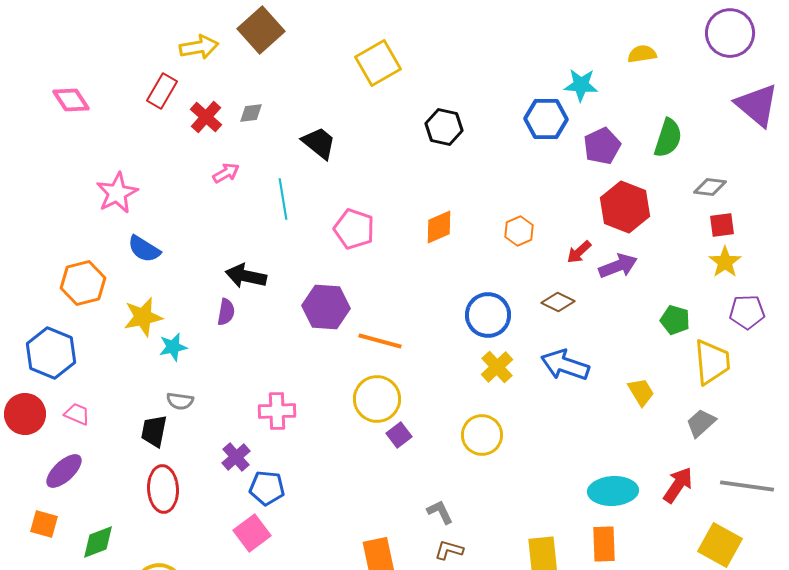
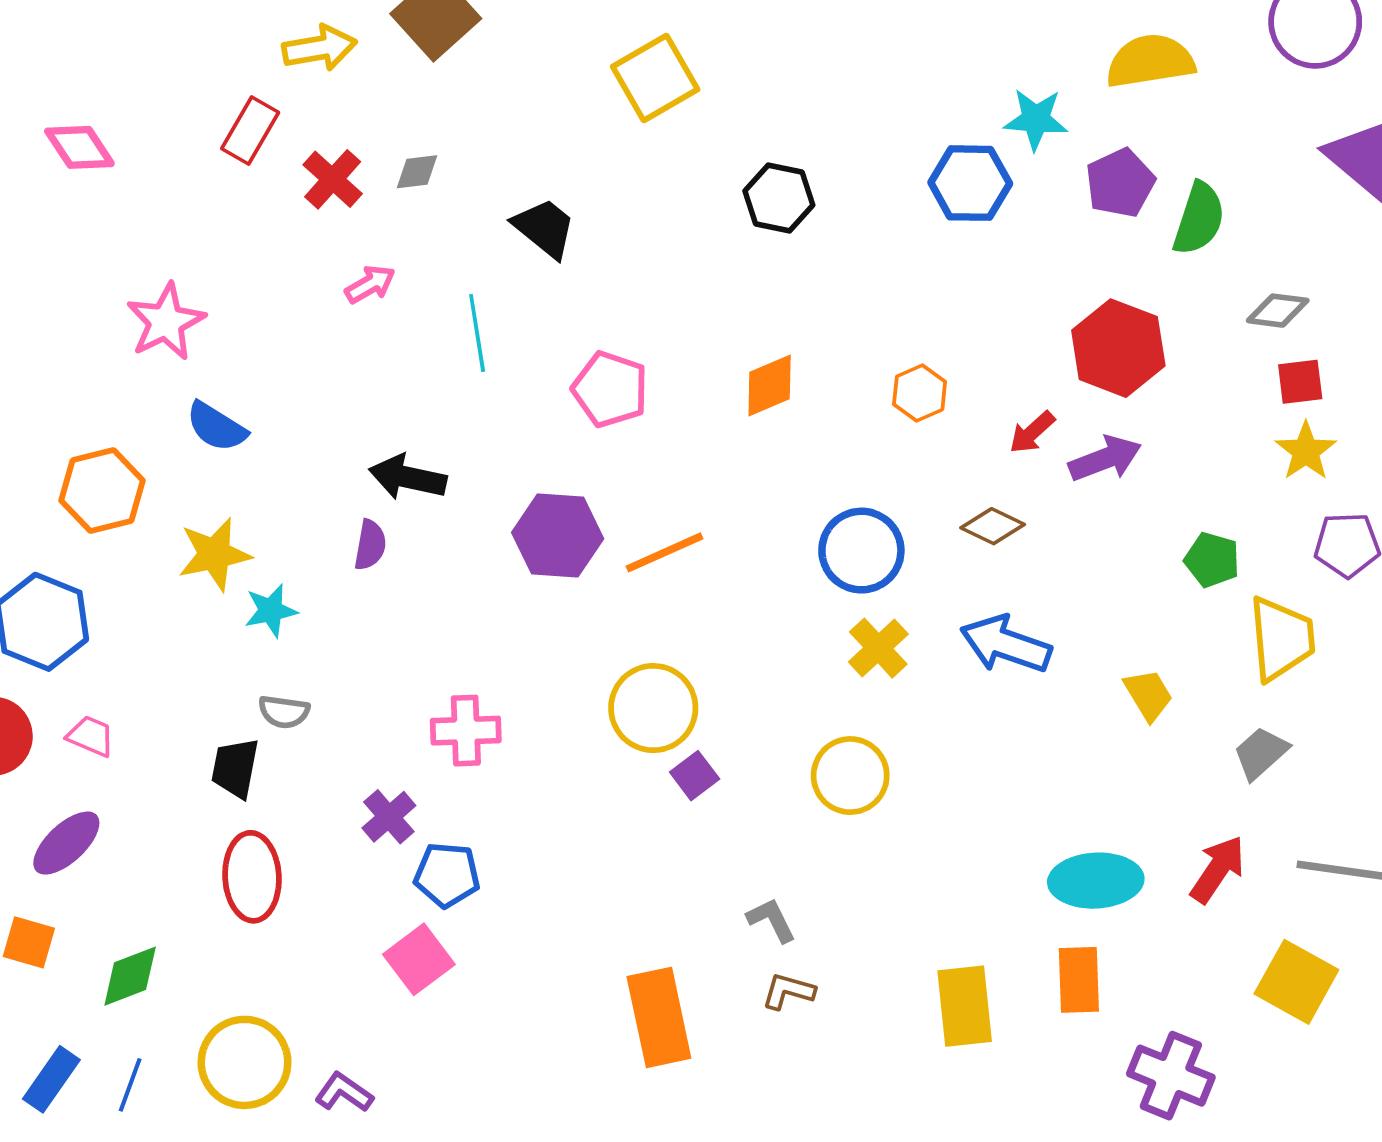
yellow semicircle: (642, 54) -> (1150, 61), size x1.6
purple pentagon: (602, 146) -> (1120, 183), moved
orange line: (380, 341) -> (665, 552), moved, turned -39

